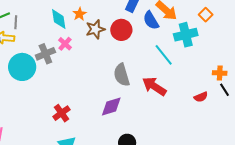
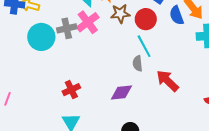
pink cross: (65, 44) -> (88, 22), size x1.6
cyan line: (164, 55) -> (144, 46), moved
gray semicircle: (122, 75) -> (138, 63), size x0.7

